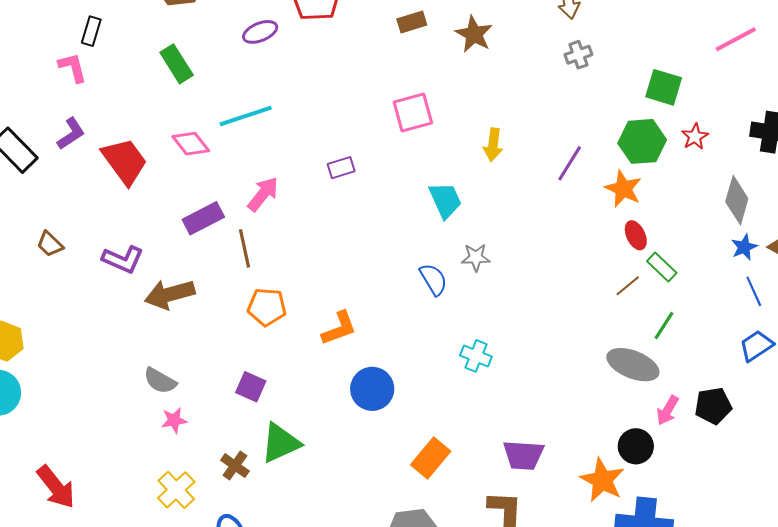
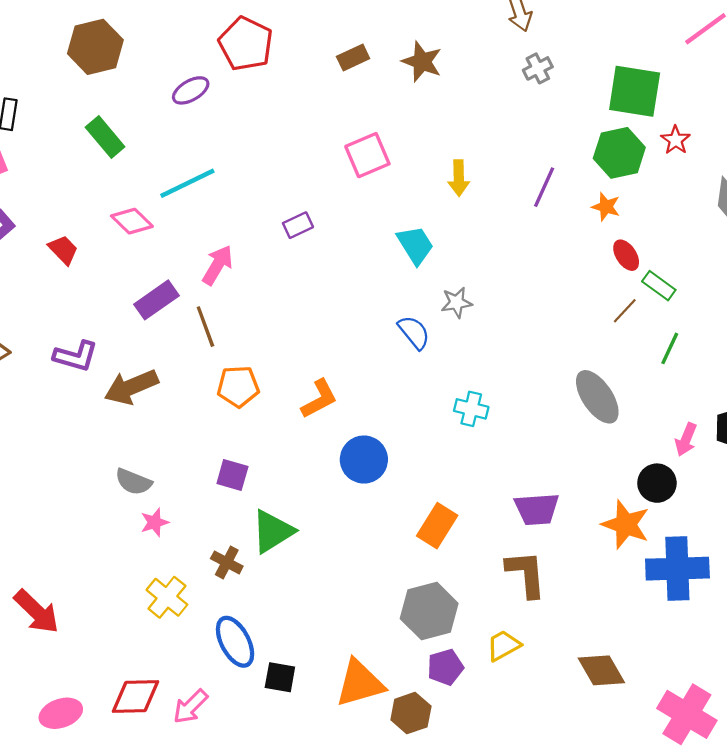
green square: (664, 87) -> (635, 91), size x1.4
red trapezoid: (125, 161) -> (63, 250), size x0.6
orange star: (623, 189) -> (606, 207), size x0.7
gray ellipse: (633, 365) -> (597, 397), moved, turned 42

